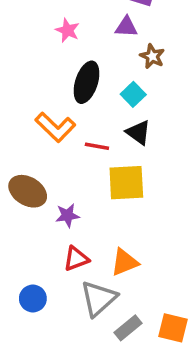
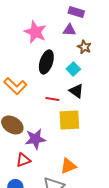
pink star: (67, 30) -> (35, 32), size x1.6
orange L-shape: (55, 127) -> (15, 86), moved
purple star: (67, 215) -> (35, 139), size x1.5
red triangle: (76, 259) -> (23, 160), moved

